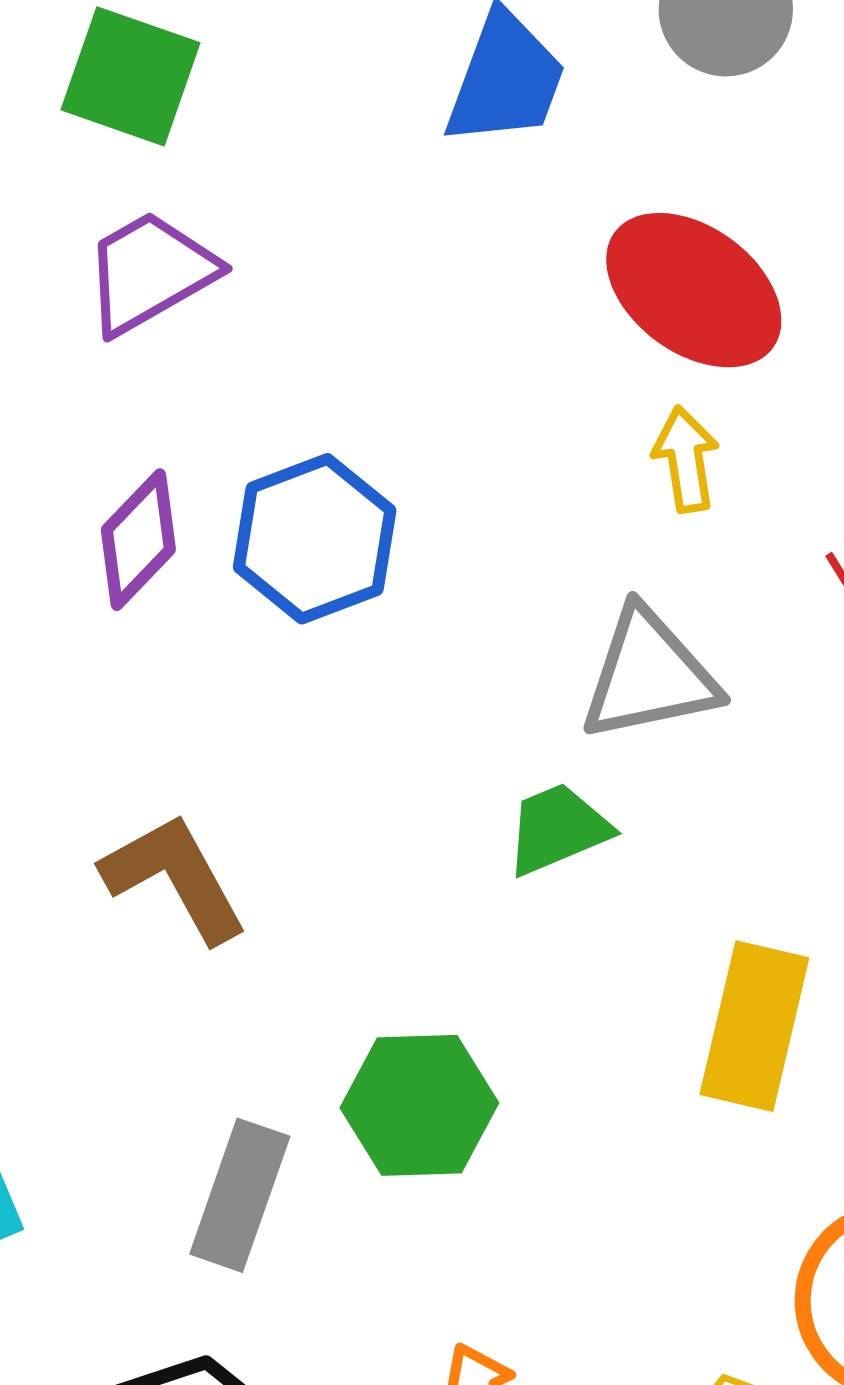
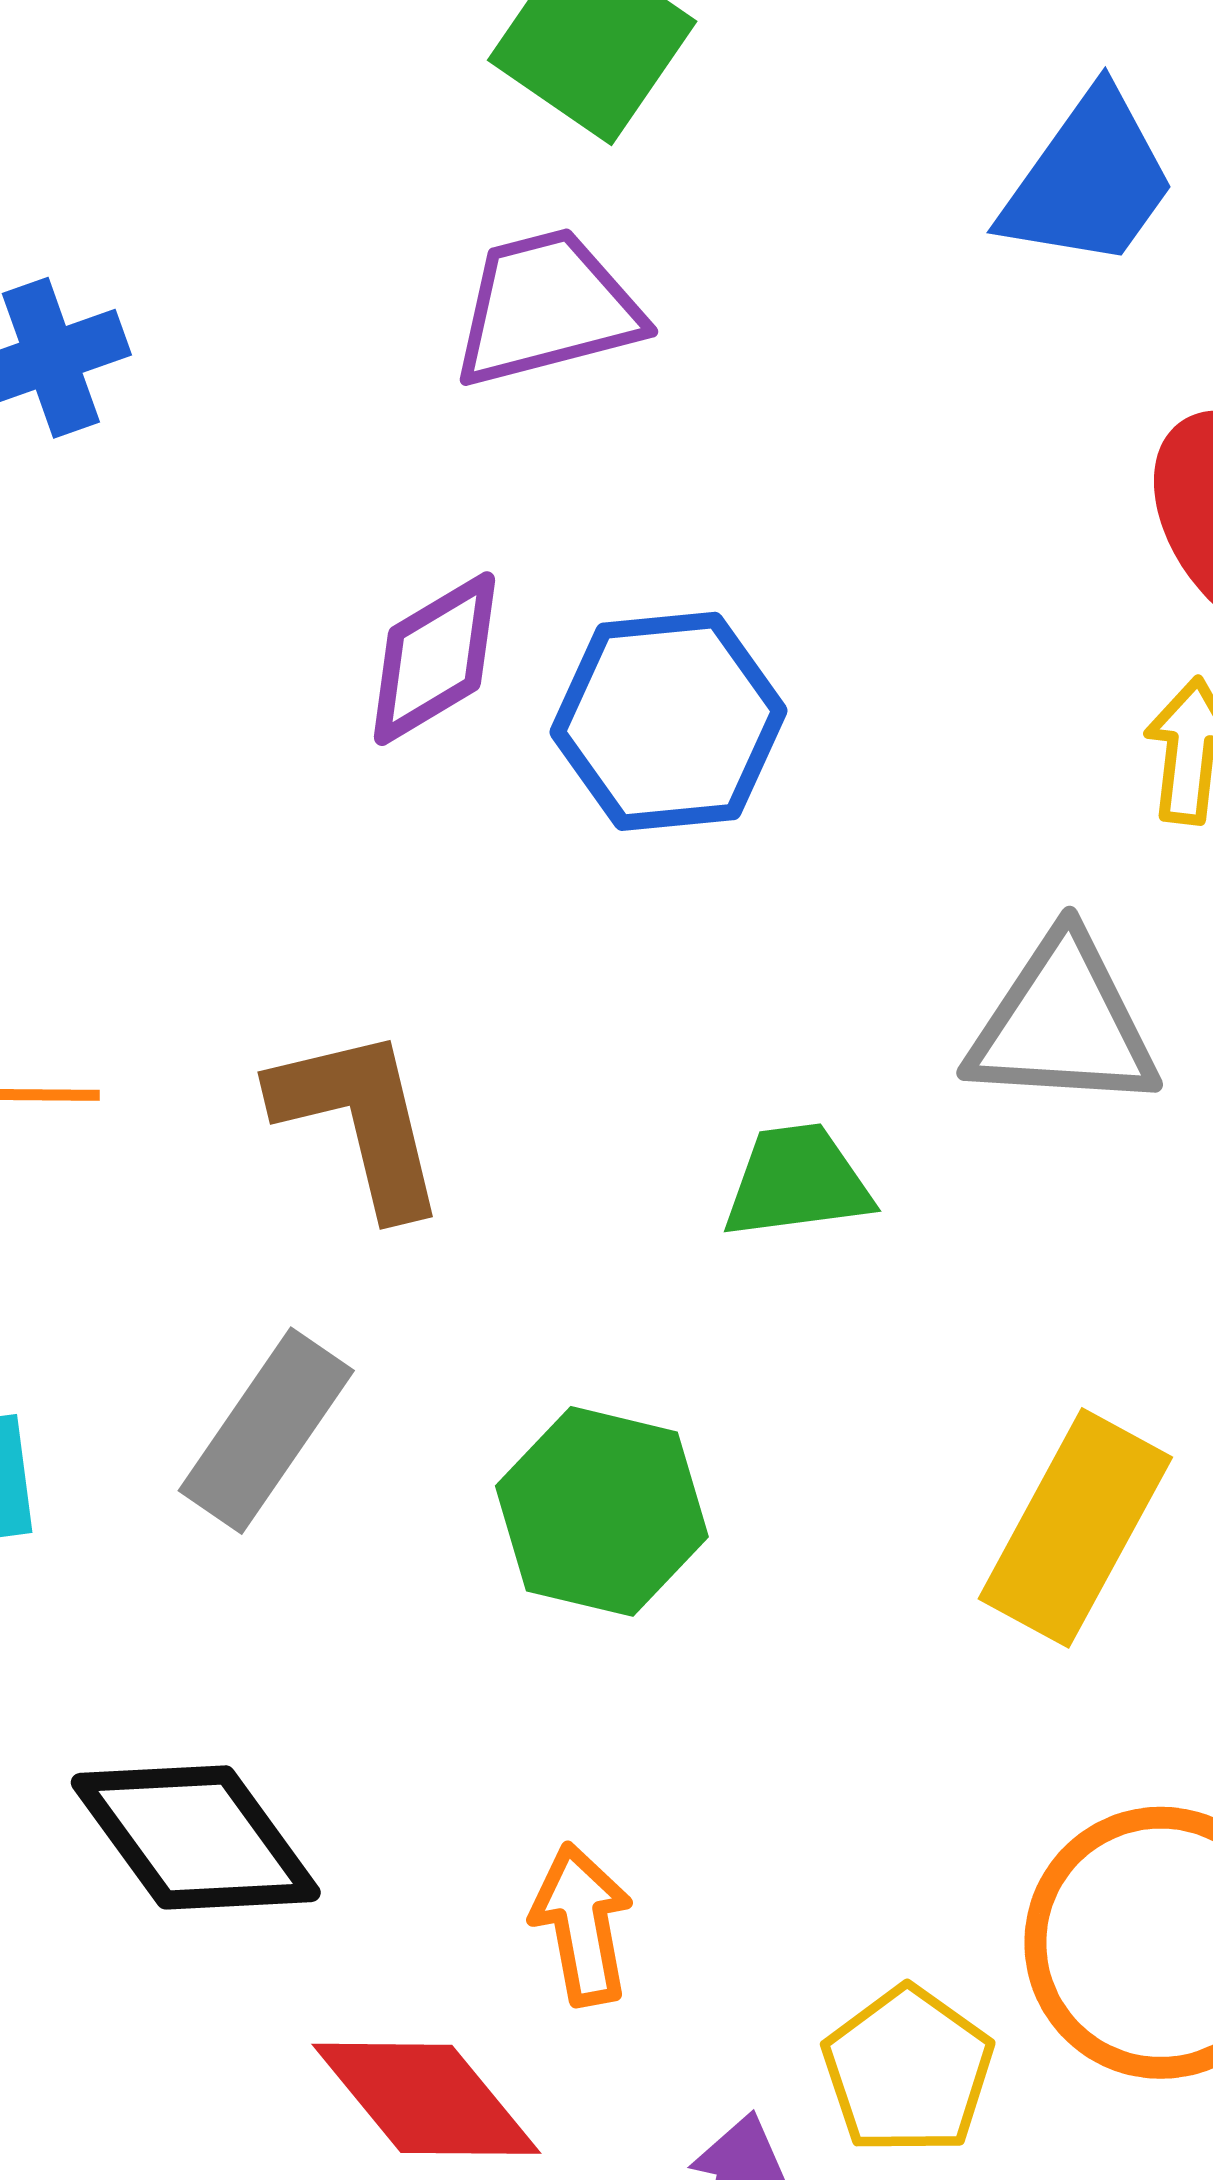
green trapezoid: (558, 829) -> (797, 1182), moved
gray rectangle: (240, 1195) -> (266, 1431), moved

